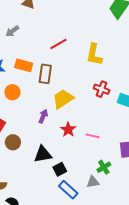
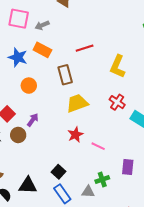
orange rectangle: (24, 65) -> (42, 50), moved
brown rectangle: (45, 74) -> (65, 75), turned -36
purple arrow: (43, 116) -> (33, 120), moved
black triangle: (43, 154) -> (28, 185), moved
black square: (60, 169) -> (58, 172), turned -32

